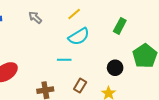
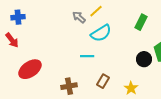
gray arrow: (35, 17) -> (79, 17), moved
black circle: (115, 68) -> (144, 59), moved

